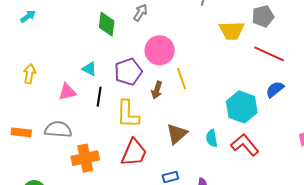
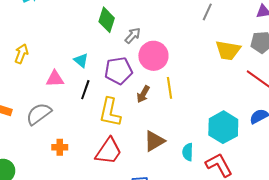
gray arrow: (140, 13) -> (133, 35), moved
gray semicircle: (58, 129) -> (39, 114), turned -52
orange cross: (85, 158) -> (60, 147), size x0.6

